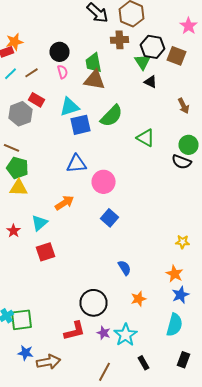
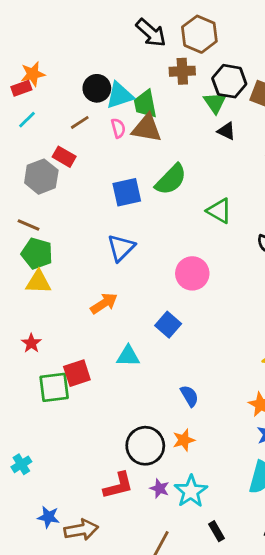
pink semicircle: (62, 72) -> (118, 128), moved
brown line: (32, 73) -> (80, 122), moved
cyan triangle: (70, 107) -> (120, 95), moved
blue triangle: (76, 164) -> (121, 248), turned -40
pink circle: (104, 182) -> (192, 273), moved
cyan triangle: (40, 223) -> (128, 356), moved, turned 42
orange star: (138, 299) -> (184, 440), moved
green square: (22, 320) -> (54, 387), moved

